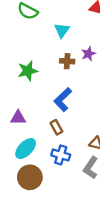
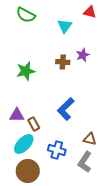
cyan triangle: (62, 30) -> (65, 26), moved
blue L-shape: (63, 100) -> (66, 109), moved
brown rectangle: (56, 127) -> (34, 124), moved

